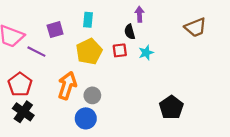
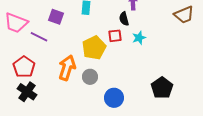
purple square: (55, 30) -> (56, 17), turned 35
yellow pentagon: (89, 52) -> (94, 48), moved
blue circle: (86, 118) -> (114, 98), moved

